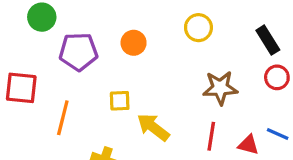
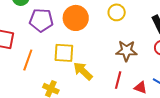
orange circle: (134, 43) -> (76, 18), size x1.6
yellow square: (120, 101) -> (64, 53), size x1.5

